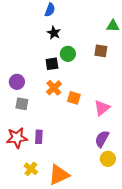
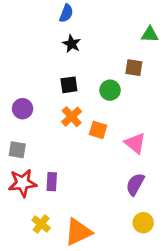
green circle: (68, 54) -> (110, 90), moved
gray square: (22, 104) -> (17, 150), moved
pink triangle: (102, 108) -> (135, 143), turned -42
yellow circle: (108, 159) -> (143, 223), moved

